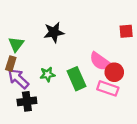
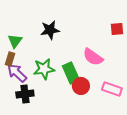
red circle: (114, 72) -> (81, 86), moved
green star: (47, 74) -> (44, 69), size x1.5
pink rectangle: (108, 88) -> (112, 89), moved

